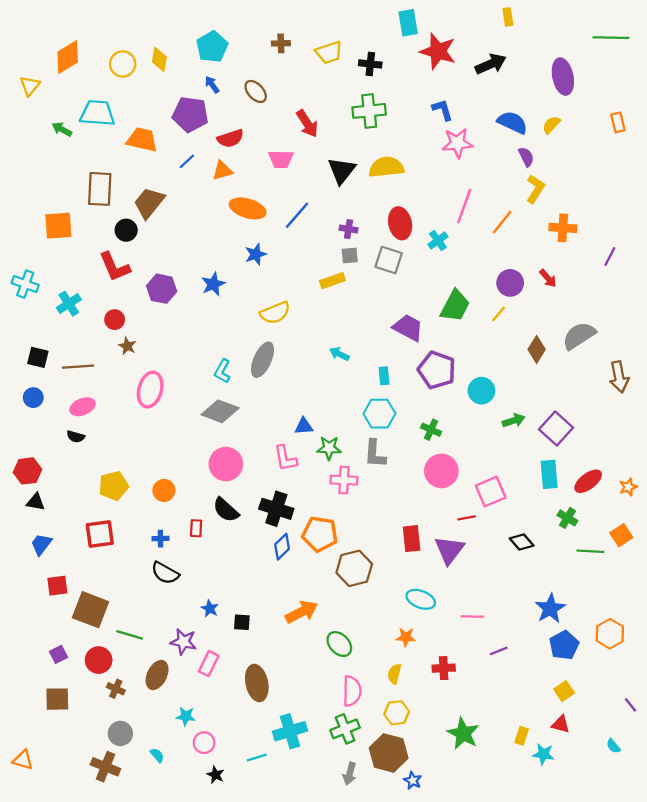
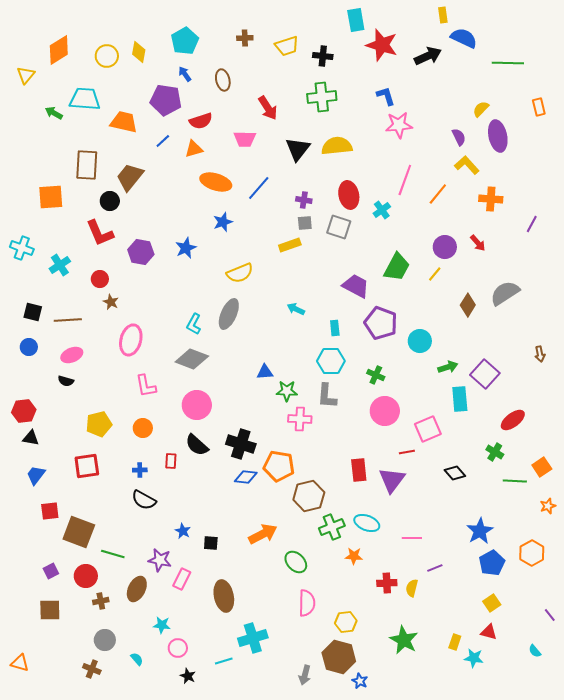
green line: (611, 38) -> (508, 63), moved
purple ellipse: (563, 77) -> (498, 136), moved
brown ellipse: (256, 91) -> (223, 80), turned 30
blue semicircle: (512, 122) -> (464, 38), moved
yellow L-shape: (535, 189) -> (467, 165), turned -75
brown arrow: (619, 377) -> (540, 354), moved, size x0.6
pink L-shape: (285, 458) -> (146, 386), moved
cyan rectangle: (549, 474) -> (460, 399), moved
orange star: (628, 487) -> (548, 506), moved
blue diamond: (282, 547) -> (246, 477), turned 50
yellow semicircle: (394, 674) -> (412, 588), moved
brown cross: (116, 689) -> (101, 601), turned -35
green cross: (345, 729) -> (332, 527), moved
brown cross: (105, 767) -> (92, 669), size x0.7

